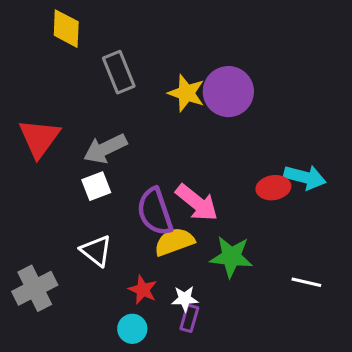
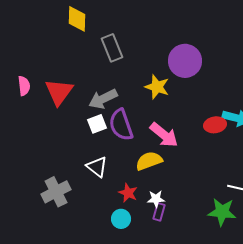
yellow star: (186, 93) -> (157, 87), moved
purple semicircle: (155, 212) -> (121, 125), moved
green star: (231, 257) -> (222, 212), moved

